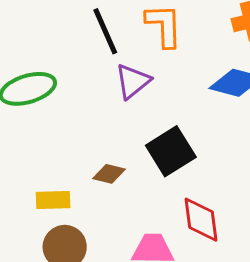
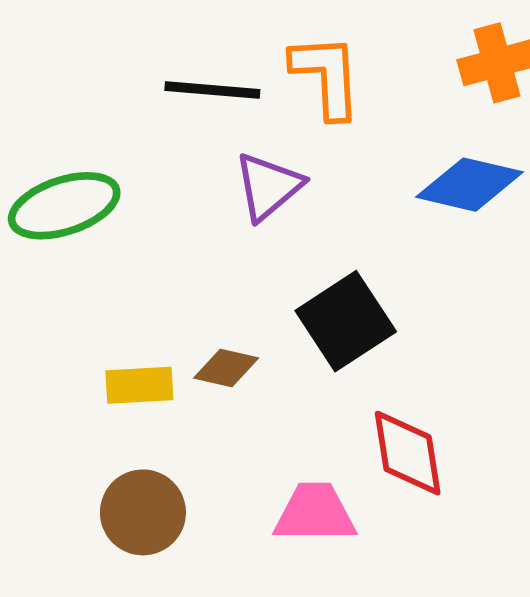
black line: (105, 31) -> (212, 90), turned -60
yellow rectangle: (53, 200) -> (139, 385), moved

